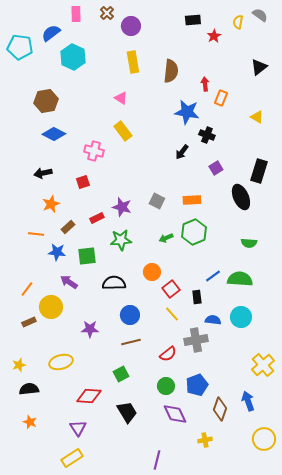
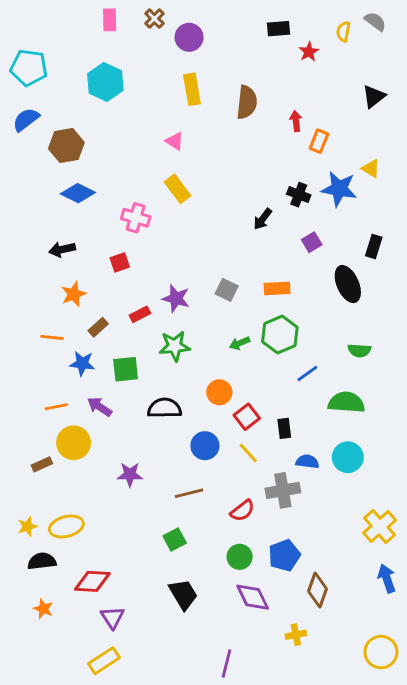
blue semicircle: (51, 33) -> (26, 120), moved
blue star: (187, 112) -> (339, 189), moved
black rectangle: (259, 171) -> (374, 247), size x0.7
blue line: (213, 276) -> (307, 374), moved
orange line: (27, 289) -> (56, 407), moved, turned 42
blue circle: (130, 315) -> (205, 446), moved
yellow ellipse: (61, 362) -> (66, 526), moved
red diamond: (89, 396) -> (92, 581), moved
blue arrow: (248, 401) -> (387, 578), moved
yellow circle: (264, 439) -> (381, 652), moved

